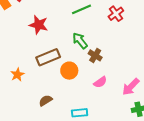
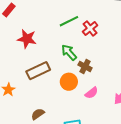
red cross: (116, 14) -> (90, 28), moved
orange circle: (69, 71) -> (69, 82), moved

